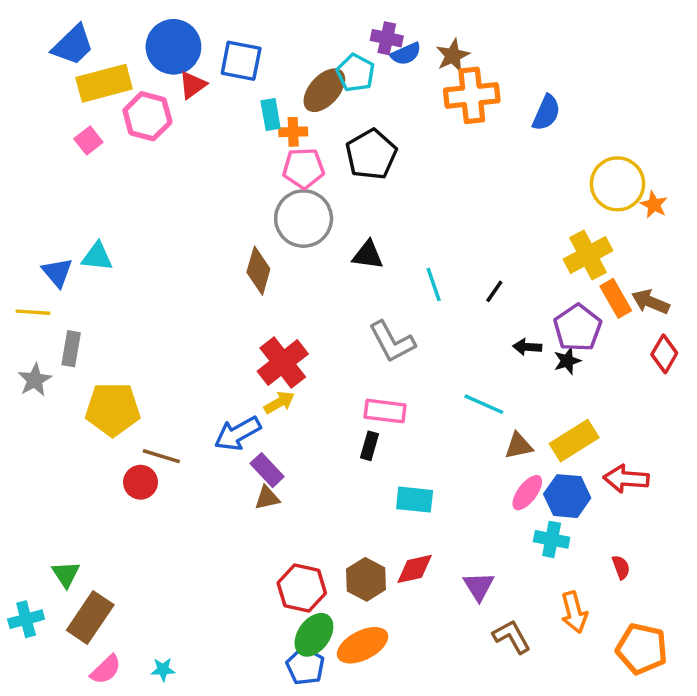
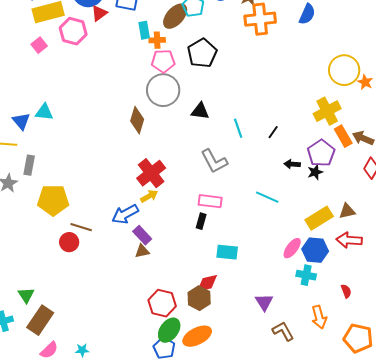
blue semicircle: (546, 113) -> (307, 14), moved
brown triangle: (519, 446) -> (347, 211), moved
red diamond: (415, 569) -> (207, 283), moved

